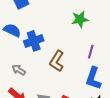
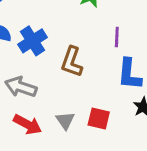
gray arrow: (19, 70) -> (21, 87), size x1.5

